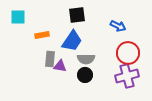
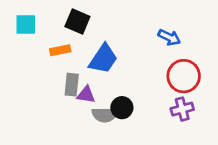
black square: (77, 15) -> (77, 22), moved, turned 30
gray semicircle: (86, 59) -> (105, 115), moved
purple cross: (127, 76) -> (182, 109), size x0.7

